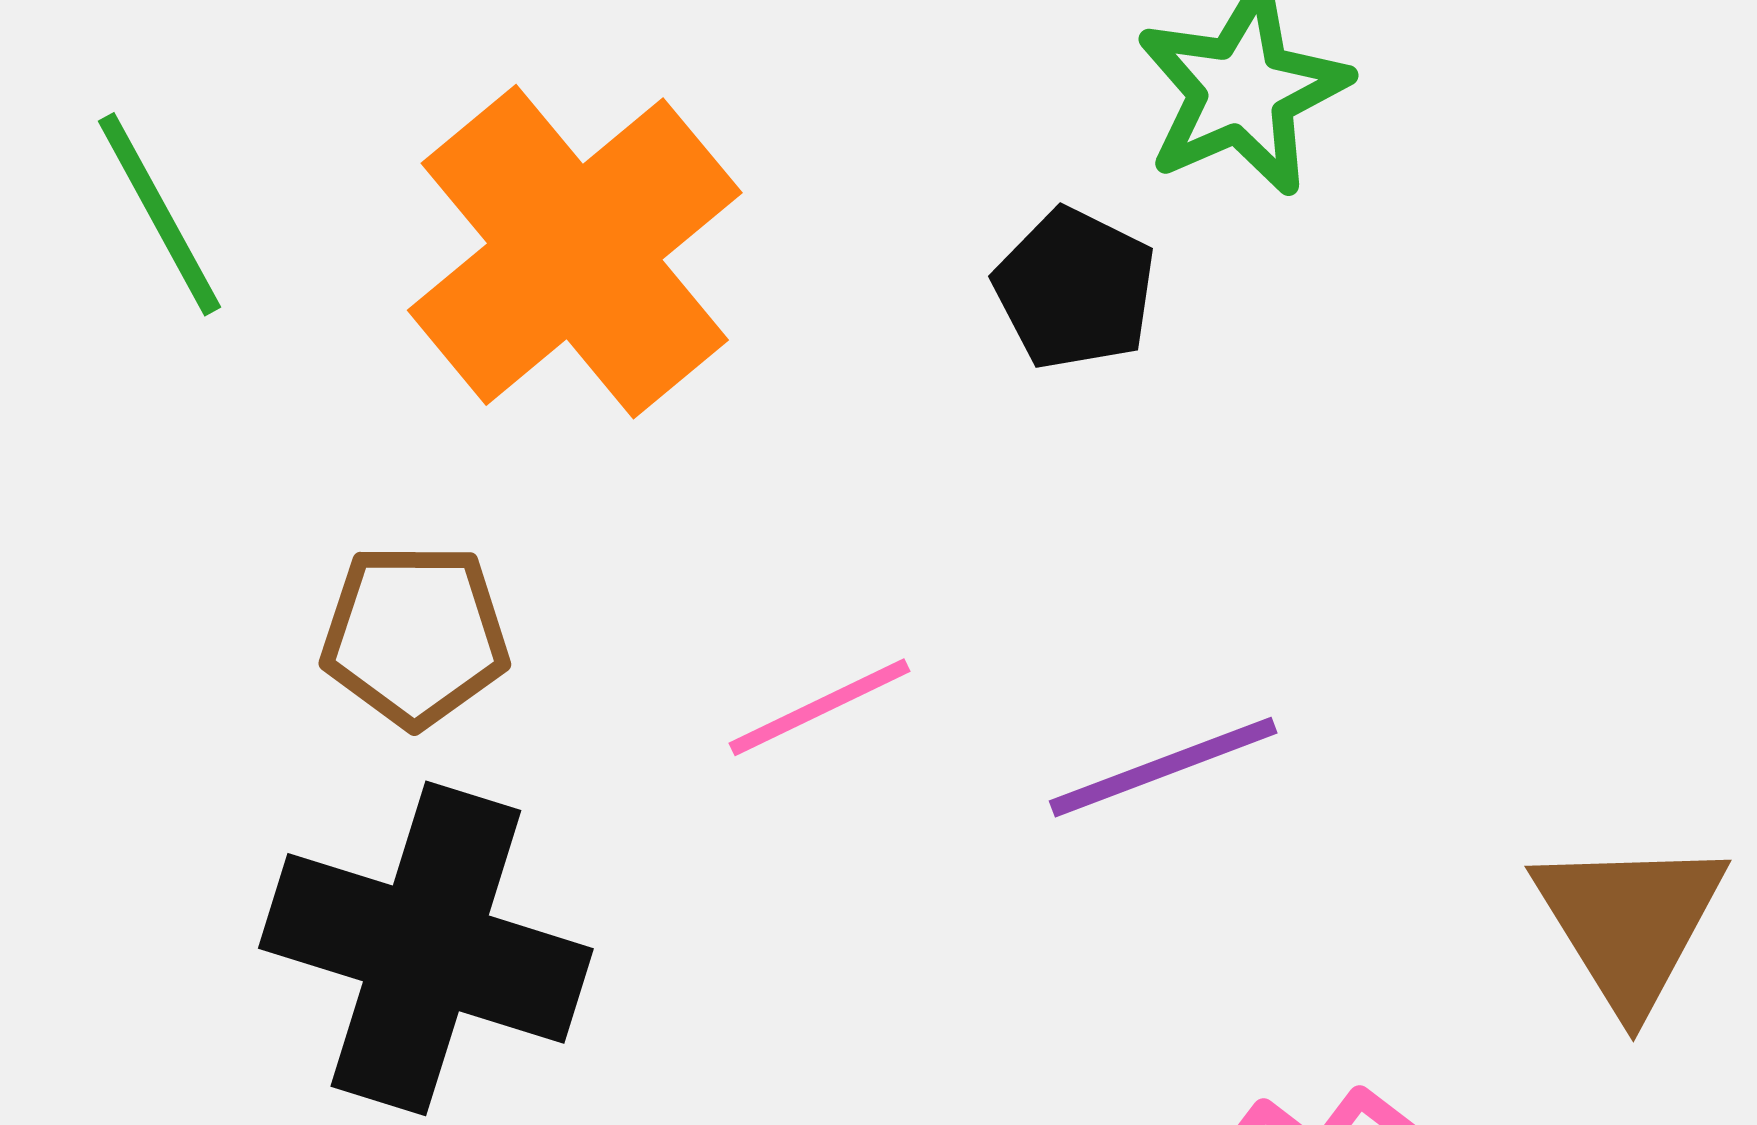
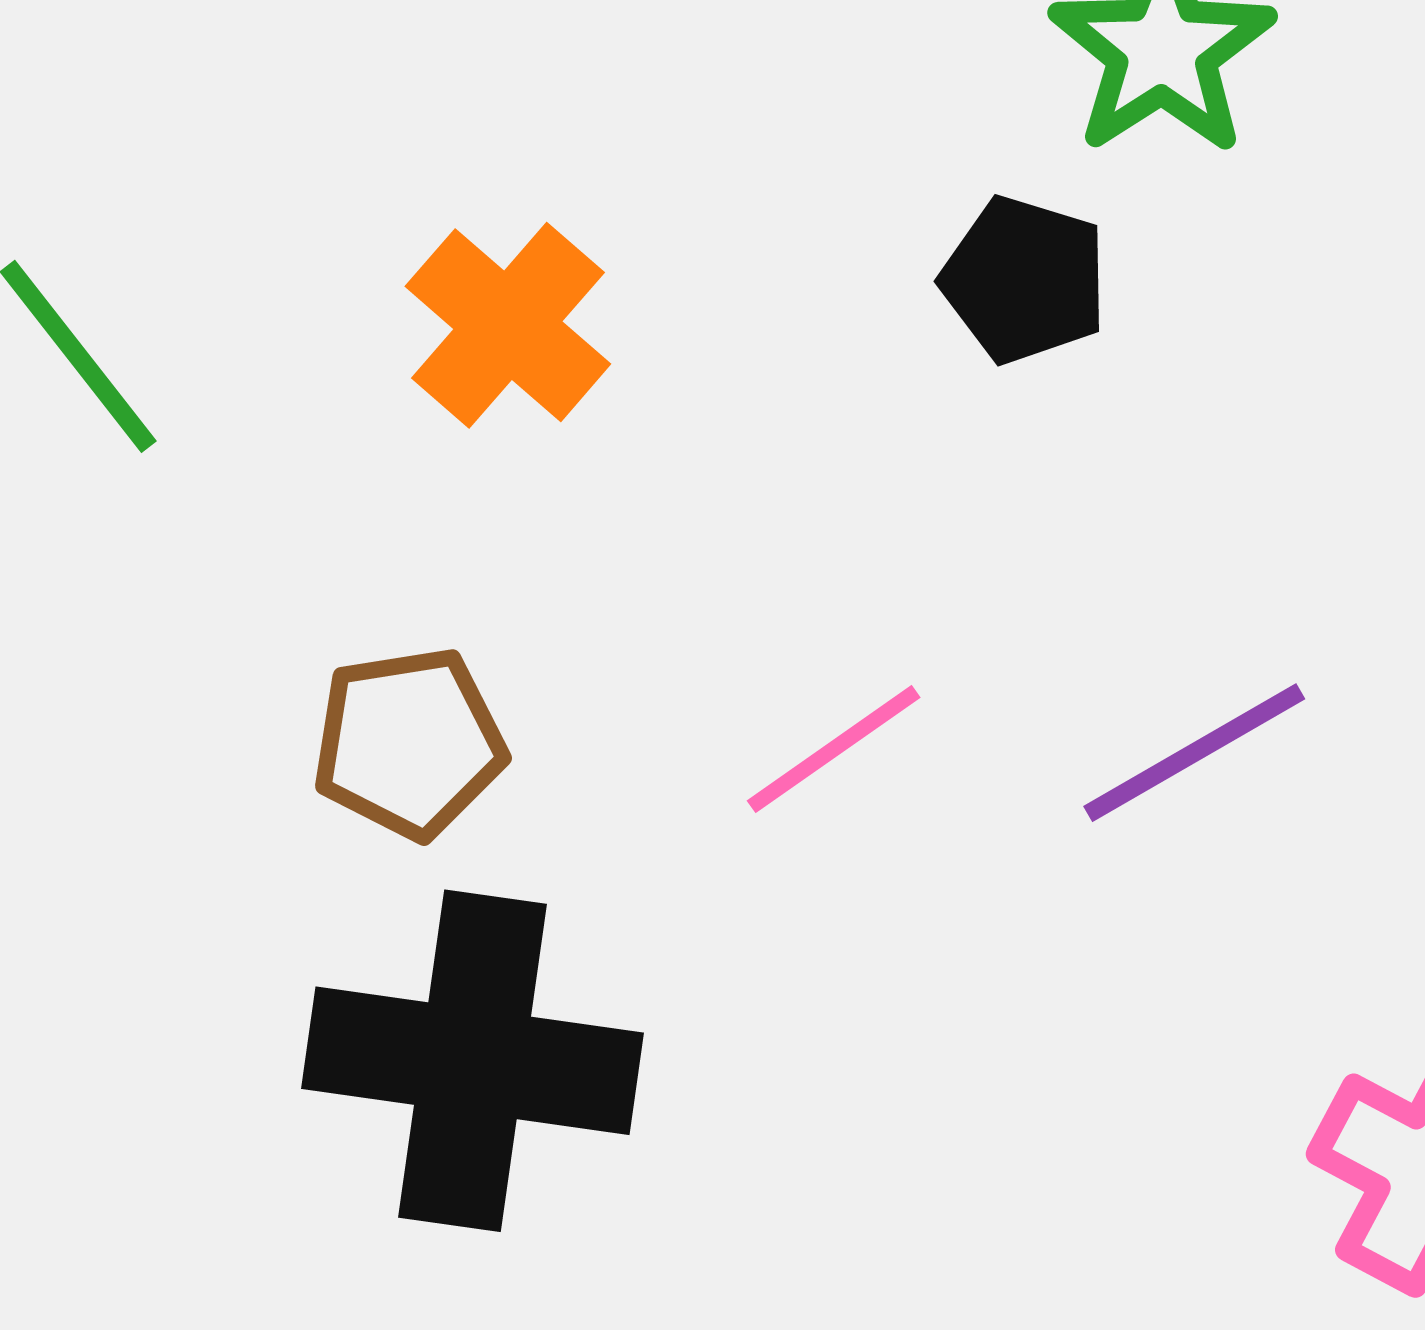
orange cross: (575, 252) -> (508, 325), size x0.6

